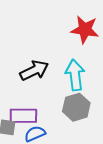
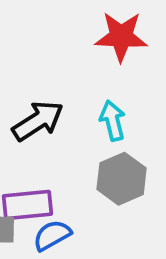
cyan arrow: (75, 75) -> (113, 121), size x0.7

